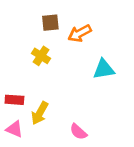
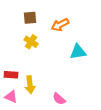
brown square: (50, 23) -> (30, 18), moved
yellow arrow: (40, 113) -> (30, 85), turned -36

